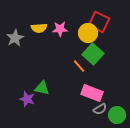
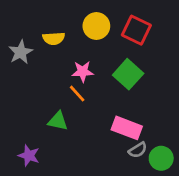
pink star: (60, 29) -> (83, 71), moved
yellow circle: (88, 33) -> (96, 26), moved
orange line: (79, 66) -> (77, 94), moved
purple star: (27, 99) -> (29, 156), moved

